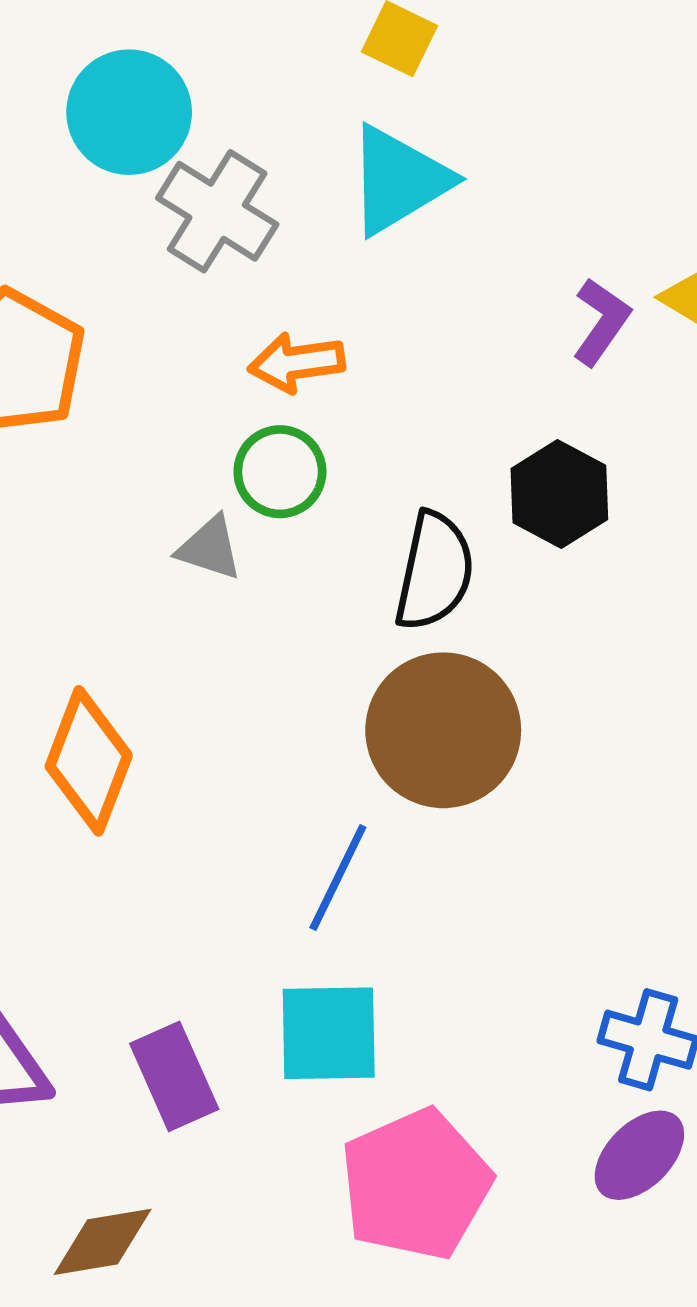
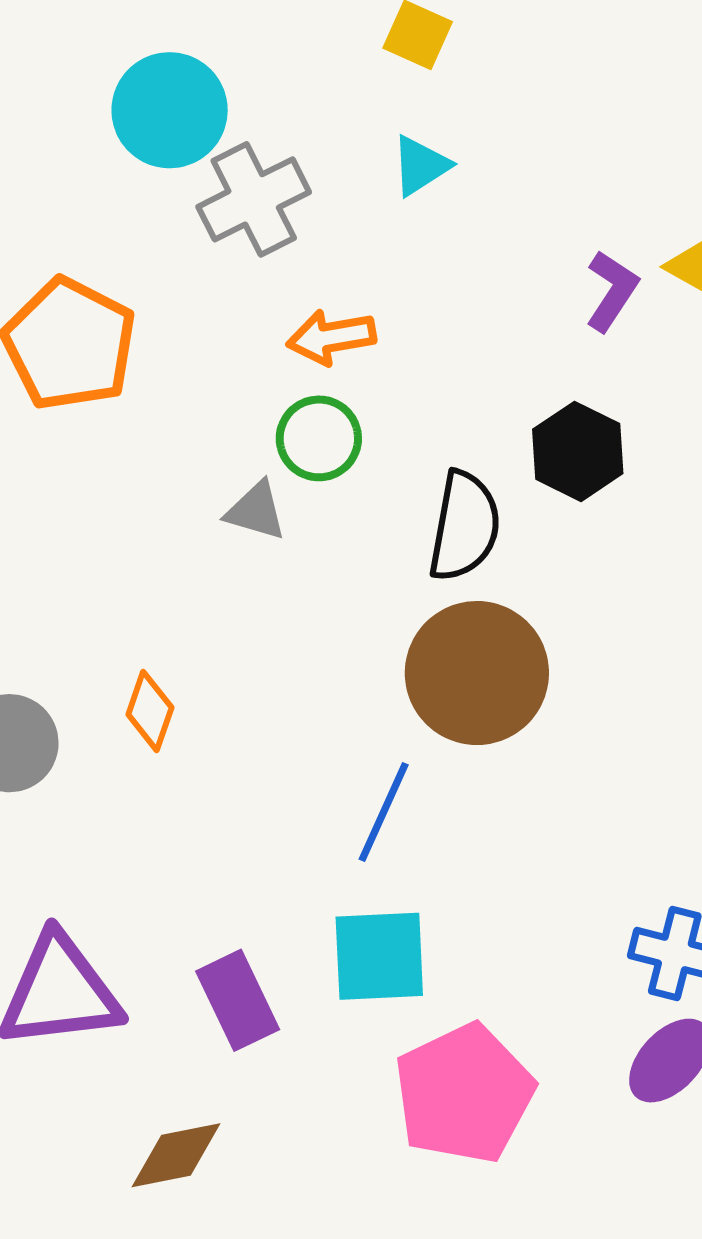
cyan triangle: (399, 180) -> (420, 166), size x0.6
gray cross: (217, 211) -> (254, 199), turned 33
orange diamond: (89, 761) -> (150, 711), size x0.6

